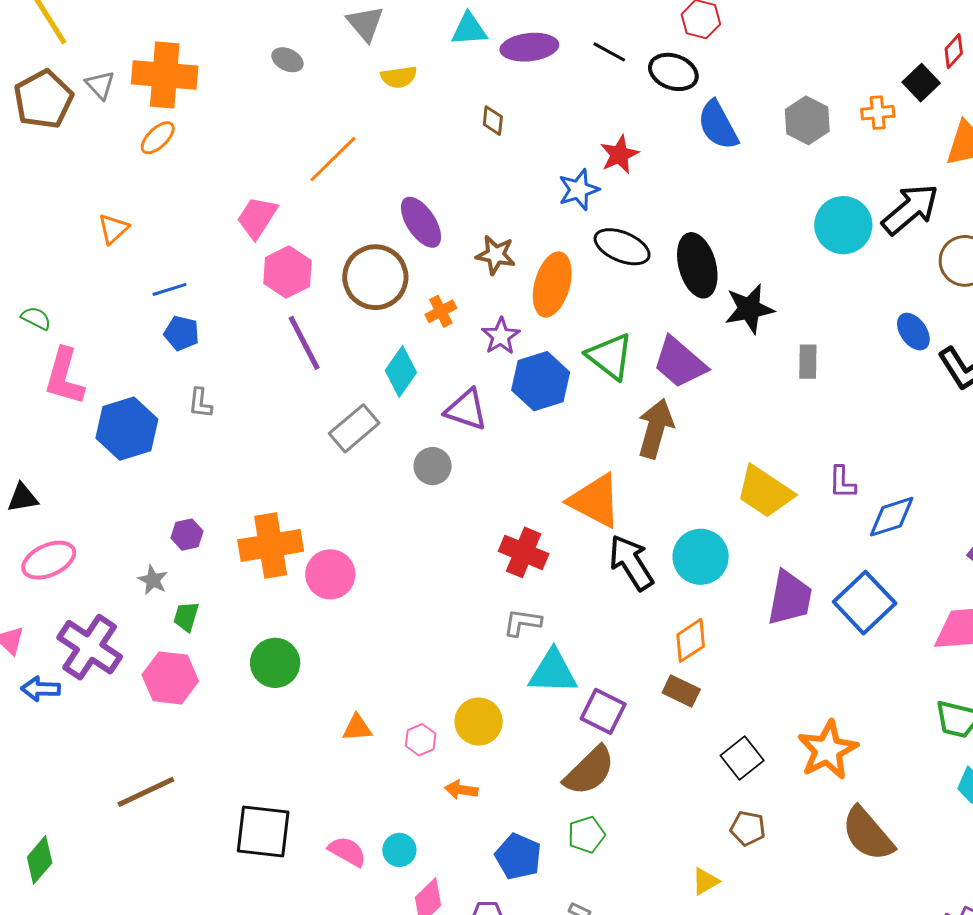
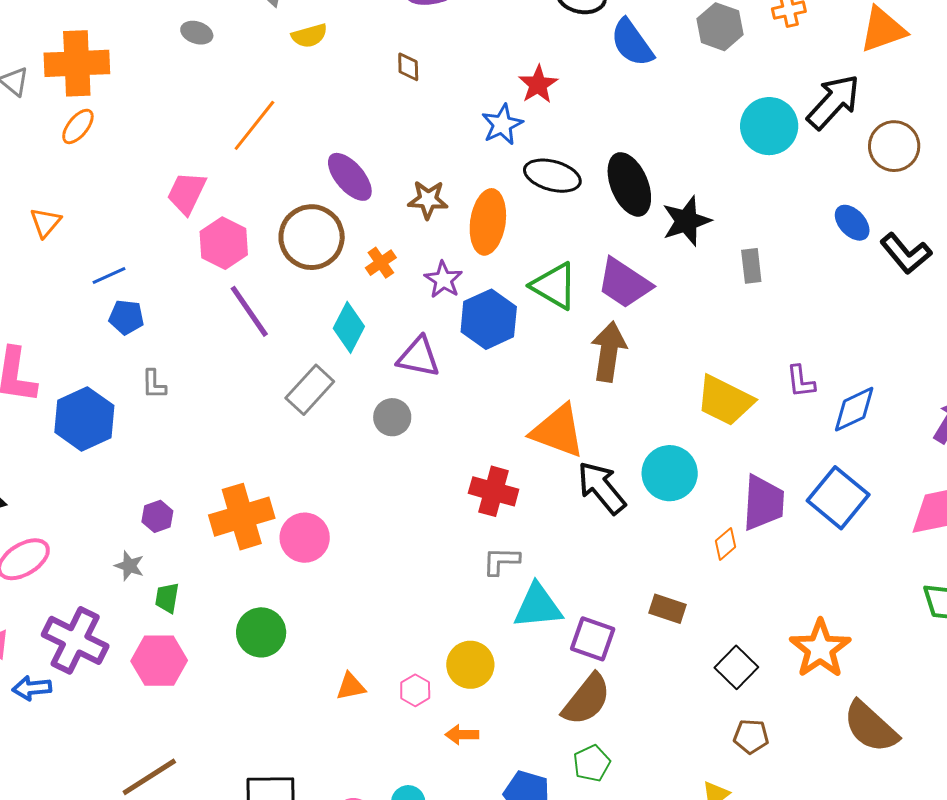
orange diamond: (691, 640) -> (725, 544), moved, size x0.7

